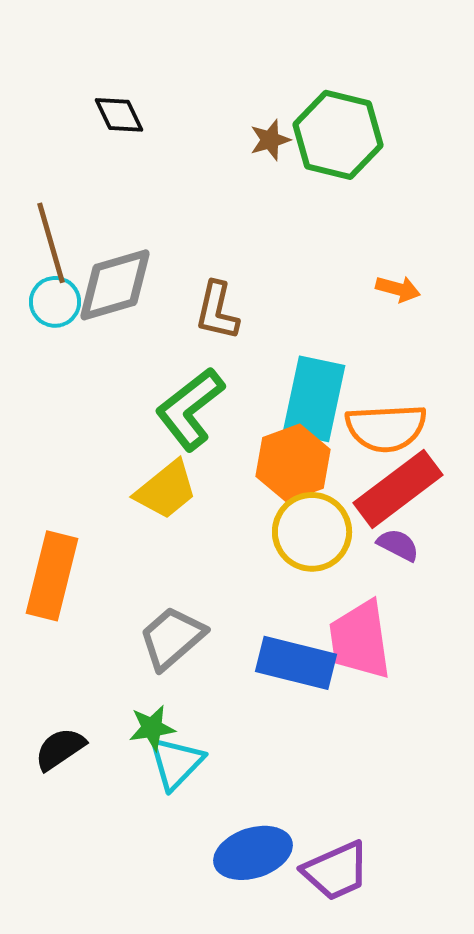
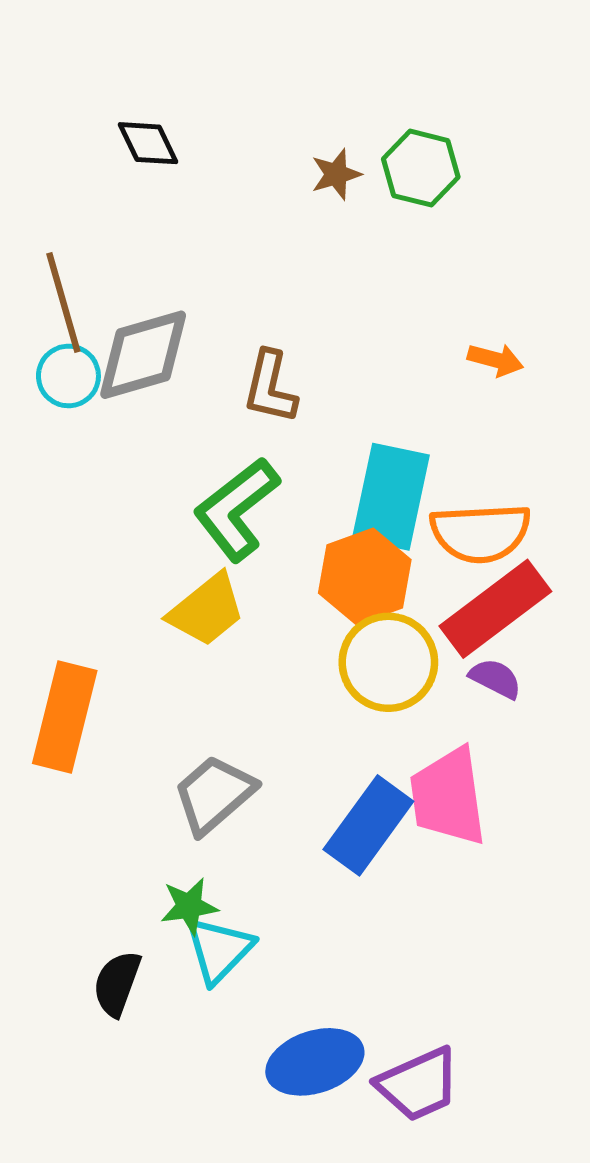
green hexagon: (338, 135) -> (421, 168), size x0.7
blue rectangle: (296, 663) -> (368, 825), turned -68
black semicircle: (60, 749) -> (117, 983), moved, turned -36

